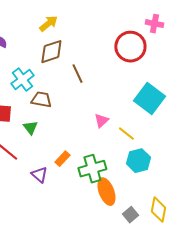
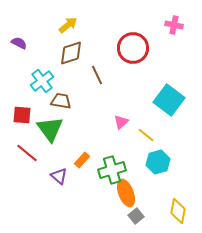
red circle: (130, 47) -> (133, 48), moved
green triangle: (30, 128) -> (50, 129), size x1.8
gray square: (130, 215) -> (136, 216), moved

